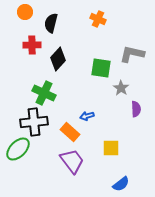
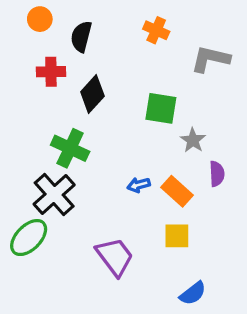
gray L-shape: (132, 54) -> (210, 59), moved
black cross: (34, 122) -> (54, 194), turned -36
orange rectangle: (70, 132) -> (177, 191), moved

